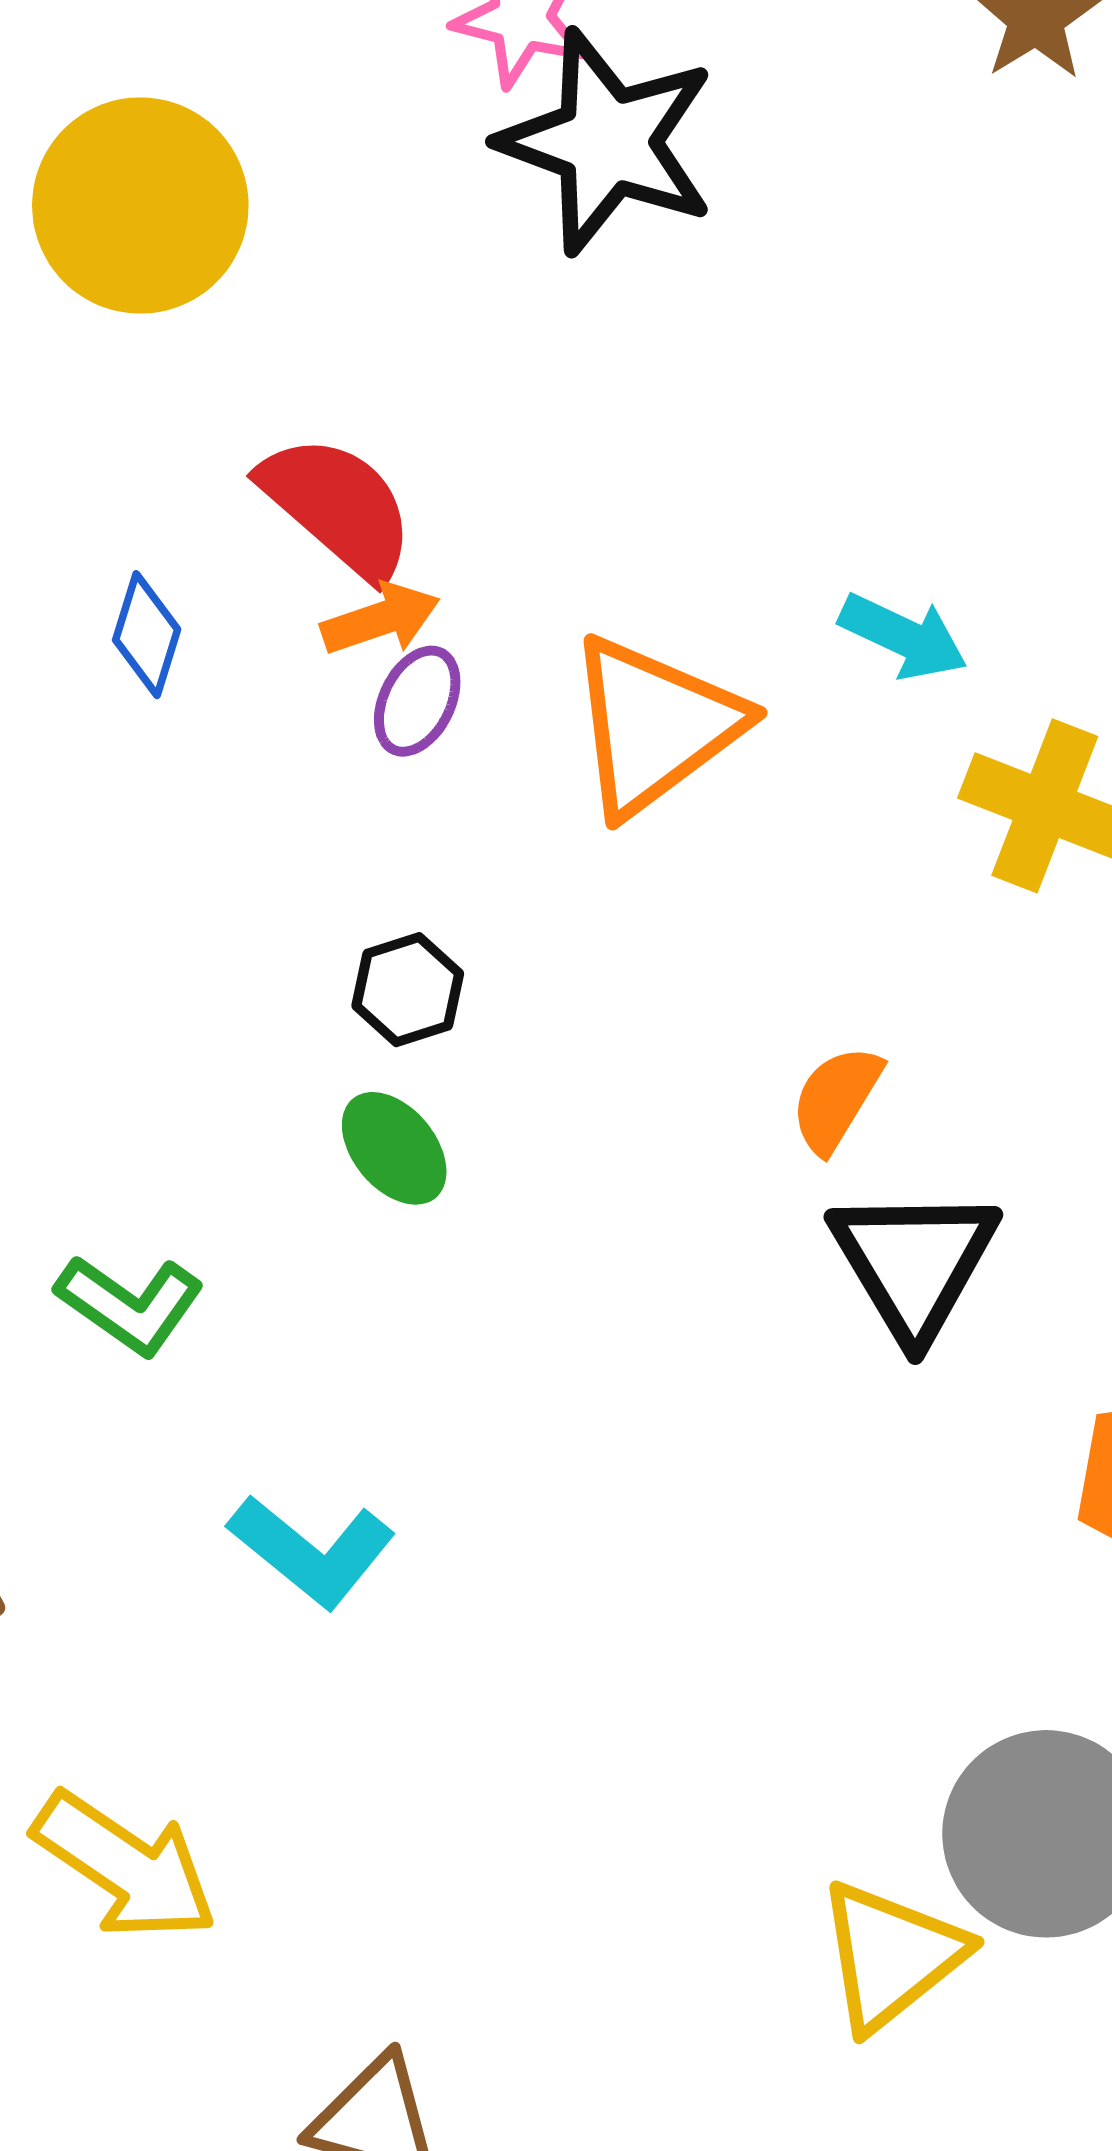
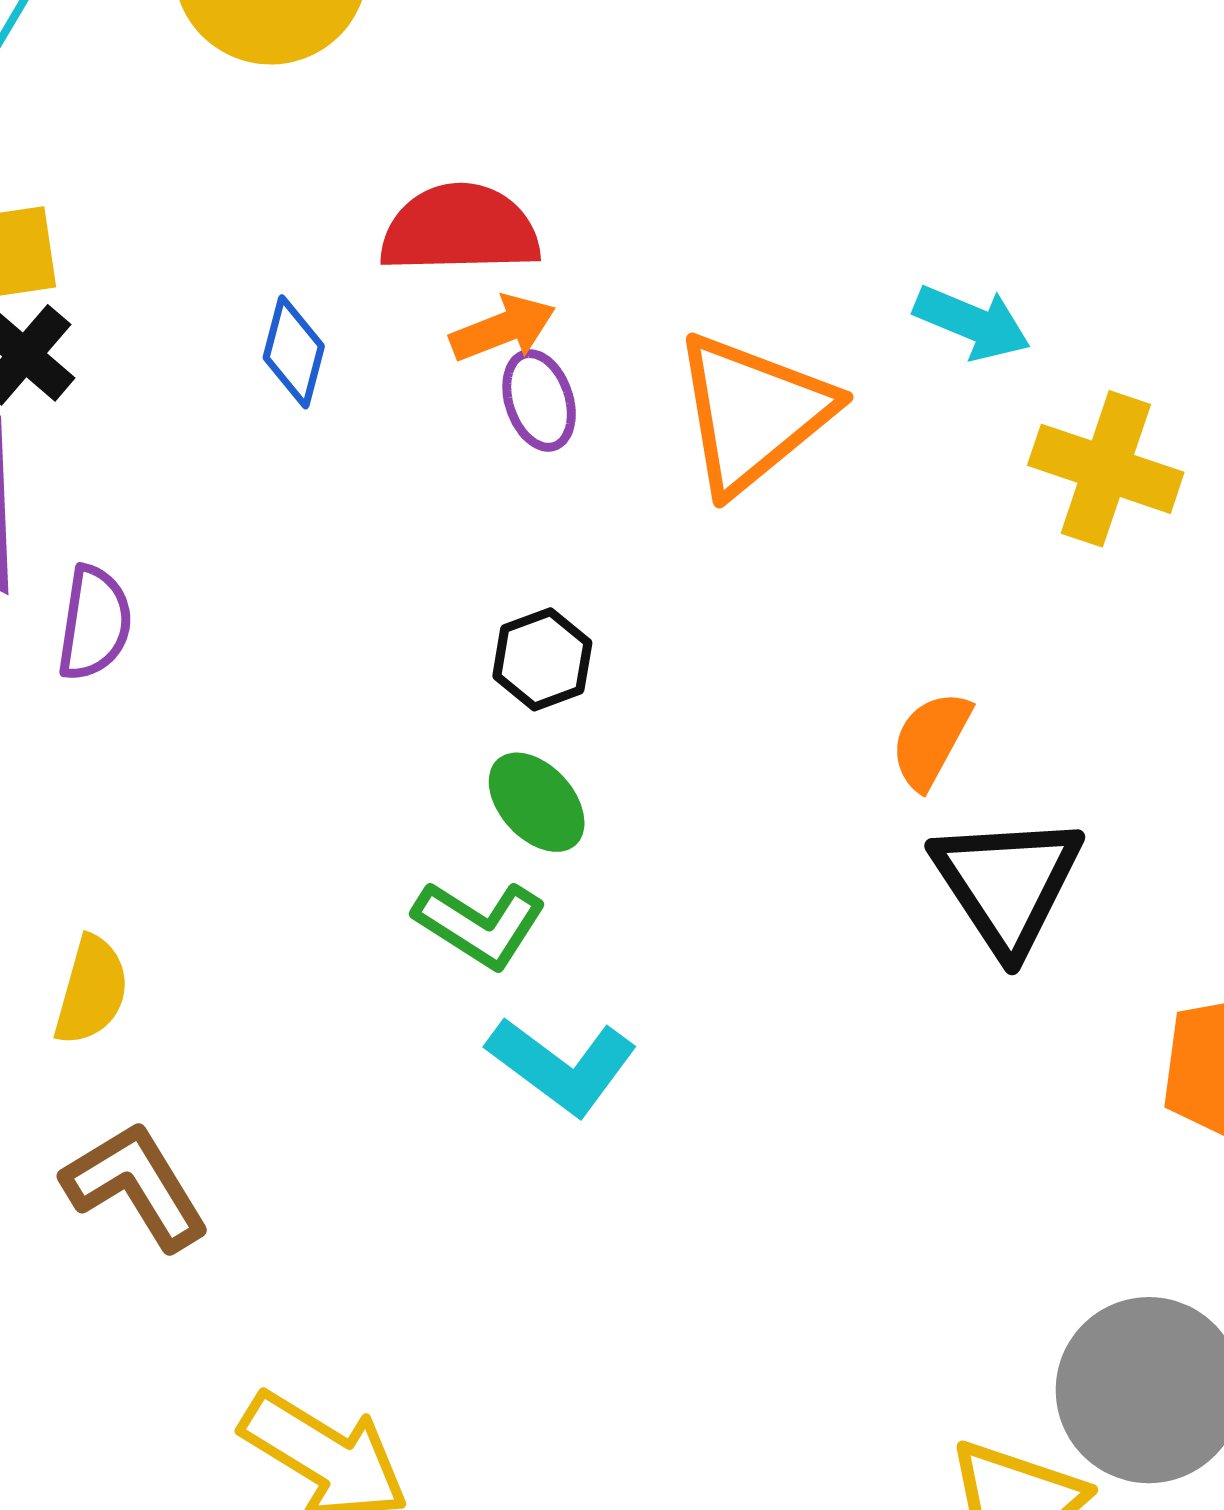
red semicircle: (338, 506) -> (460, 229), turned -40
purple ellipse: (417, 701) -> (539, 400), turned -42
green L-shape: (130, 1304) -> (480, 924), moved
cyan L-shape: (312, 1551) -> (562, 1066), moved

